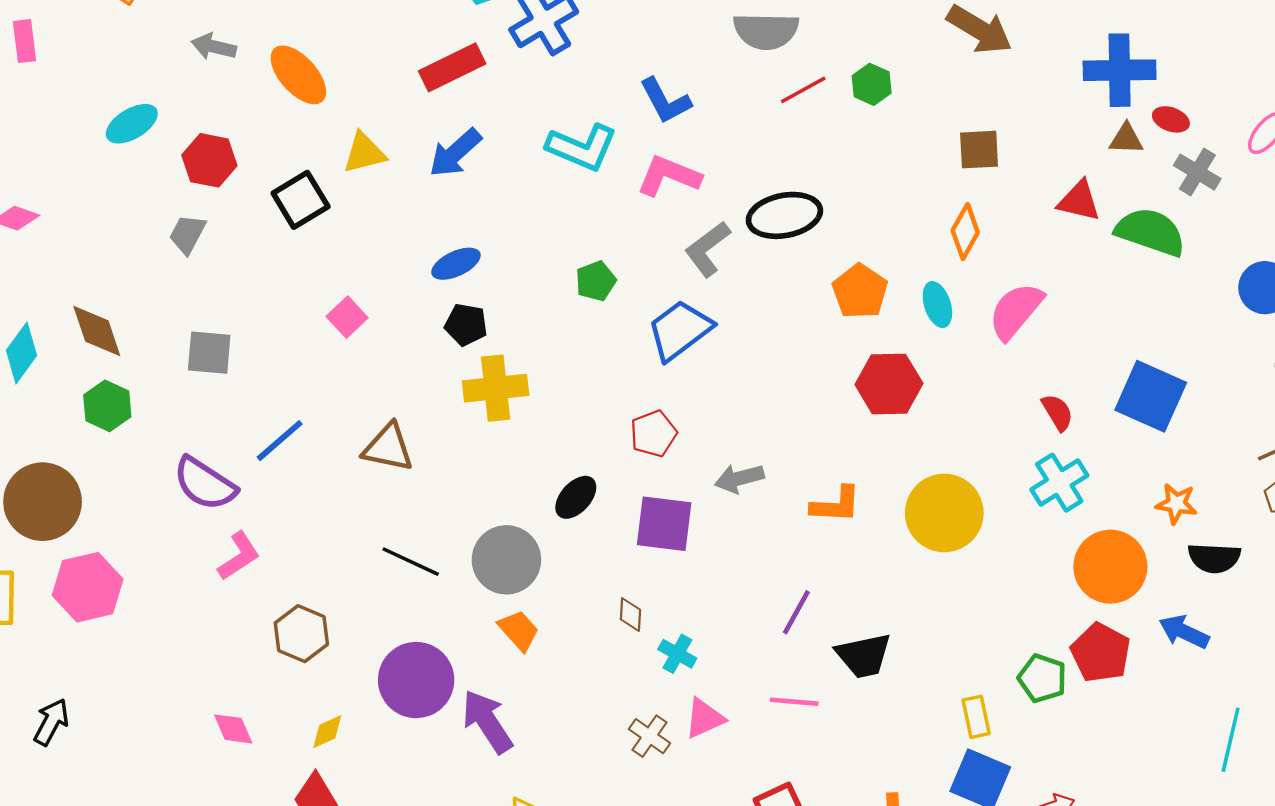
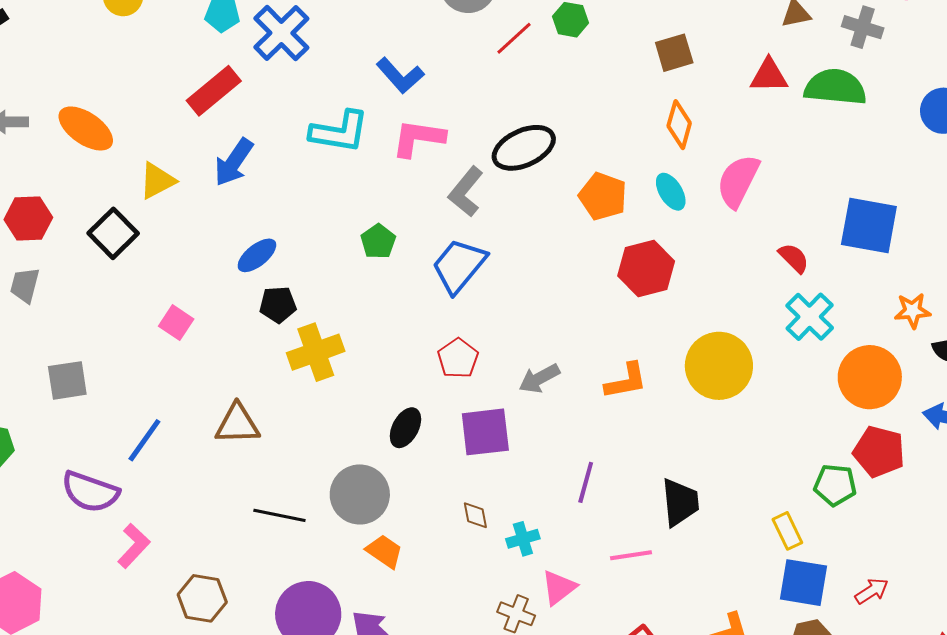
purple line: (796, 612) -> (586, 482), moved
cyan cross: (677, 654) -> (523, 539), turned -32
black trapezoid: (864, 655) -> (680, 502), turned -70

